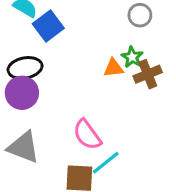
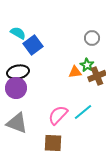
pink semicircle: (87, 135) -> (58, 115), turned 80
cyan line: (106, 163) -> (83, 112), moved

